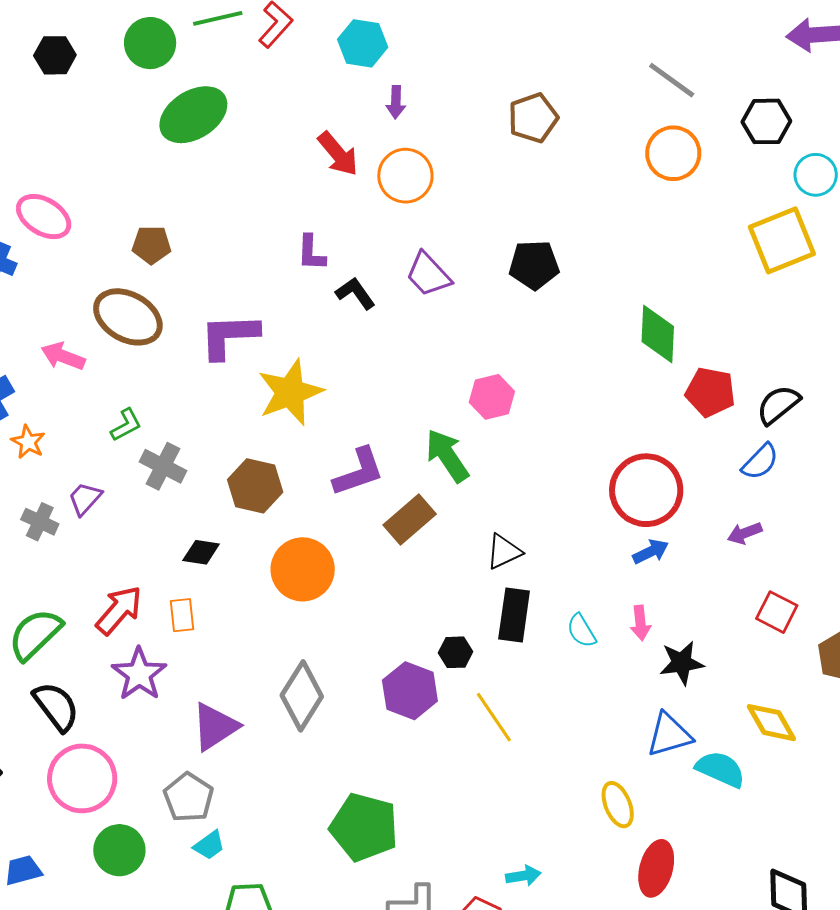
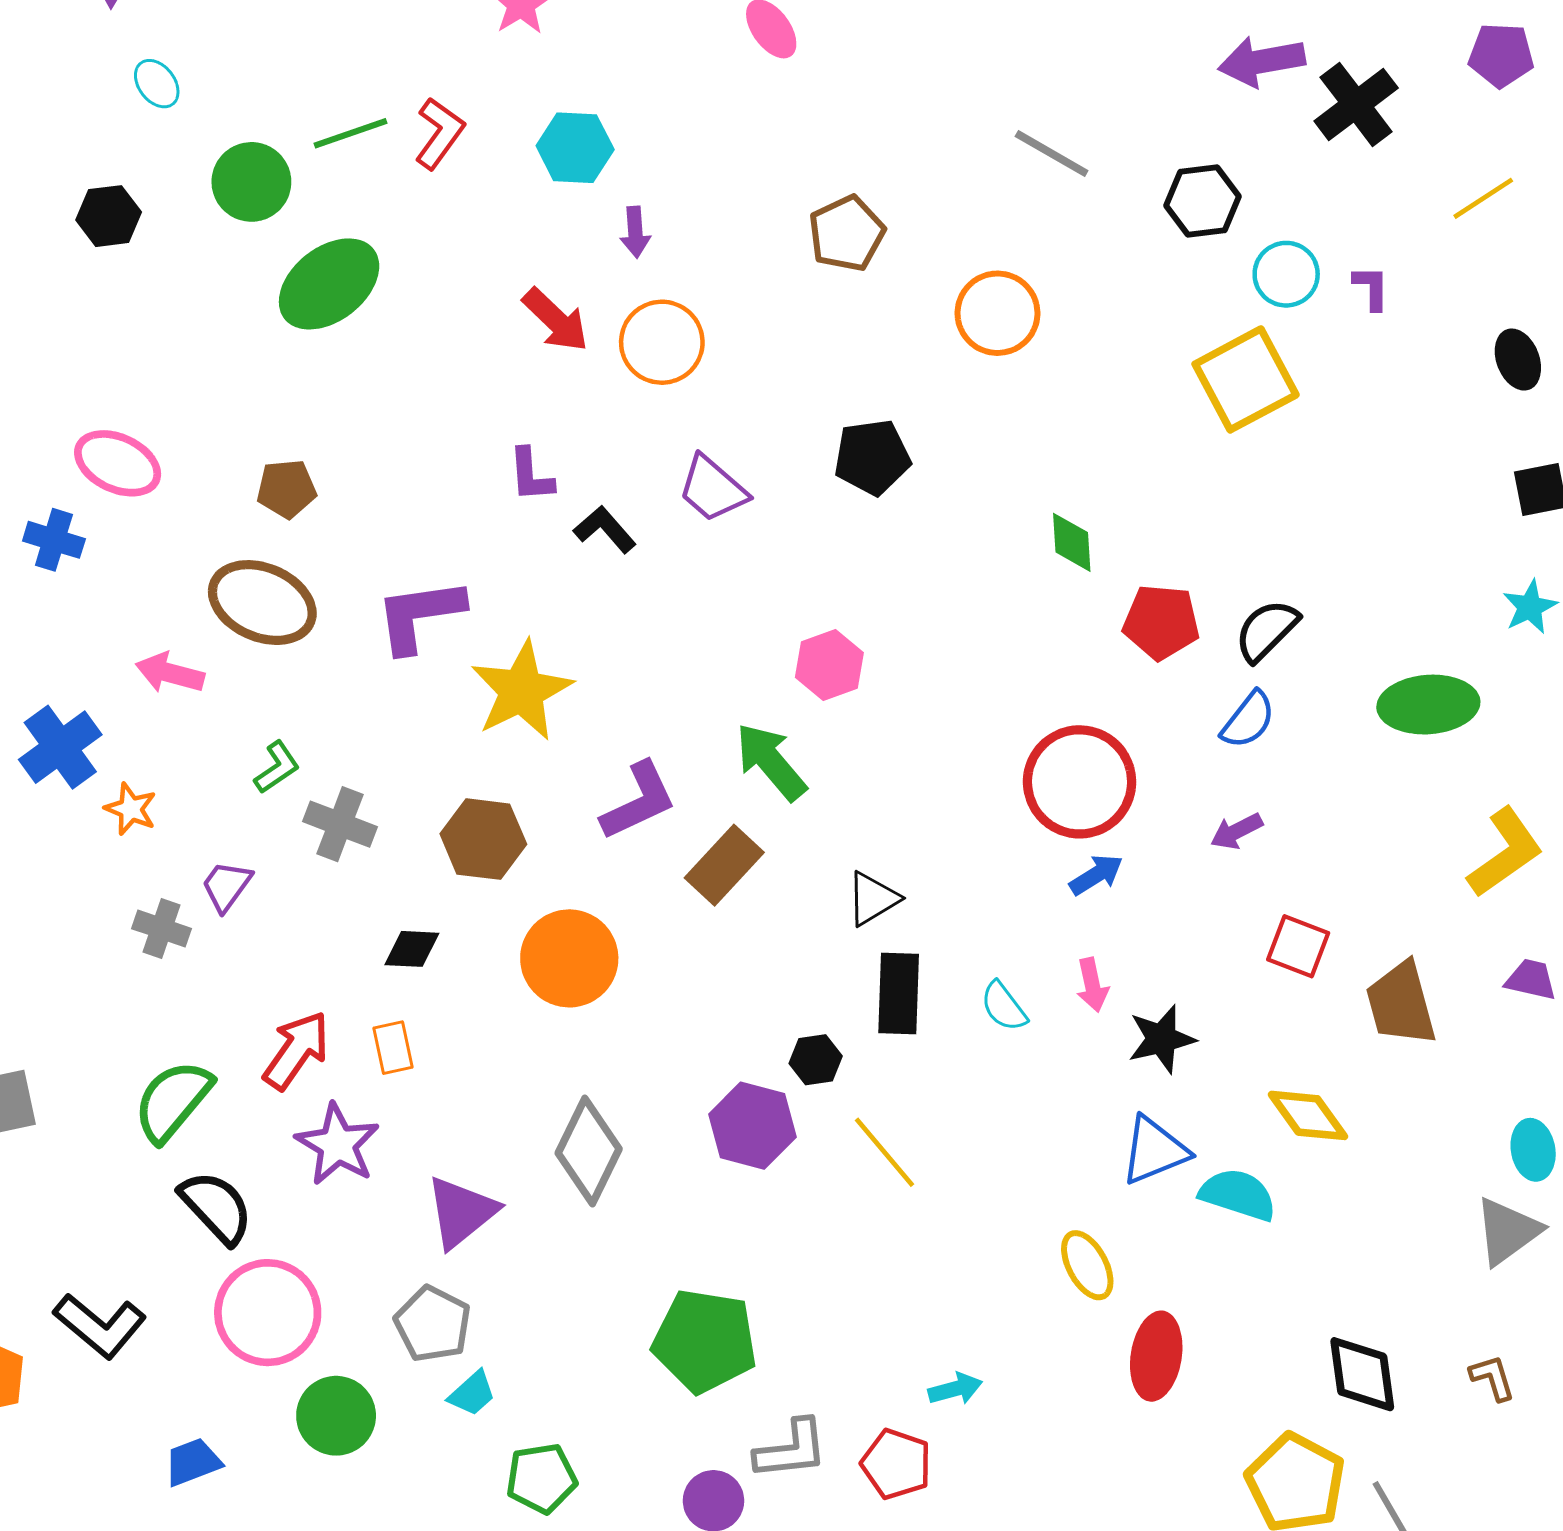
orange circle: (673, 153) -> (997, 313), moved
green diamond: (658, 334) -> (1072, 542), size x0.7

